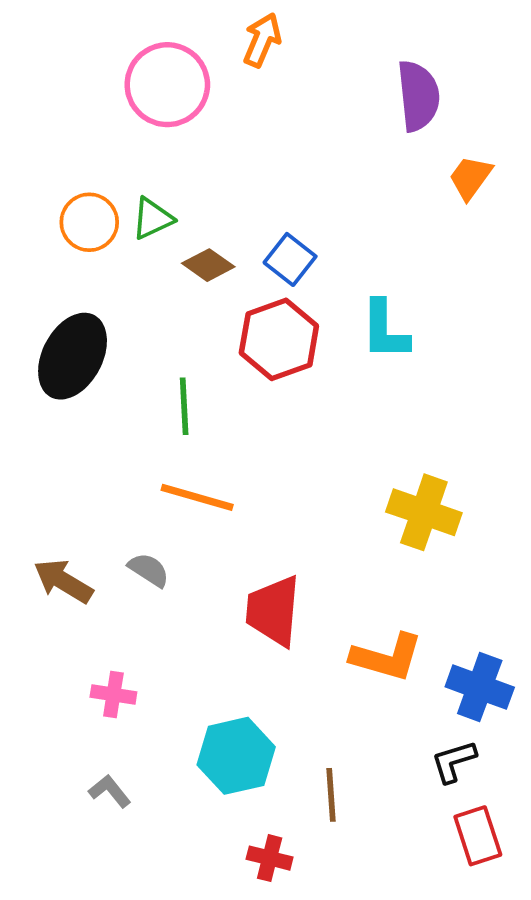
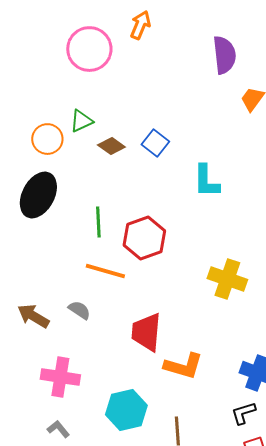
orange circle: (89, 222) -> (47, 139), moved
red hexagon: (279, 339) -> (144, 238), moved
orange L-shape: (387, 657) -> (183, 366), moved
pink cross: (113, 694) -> (60, 377), size x1.6

